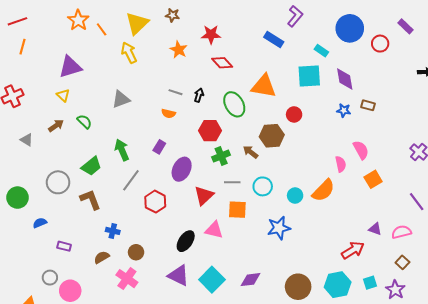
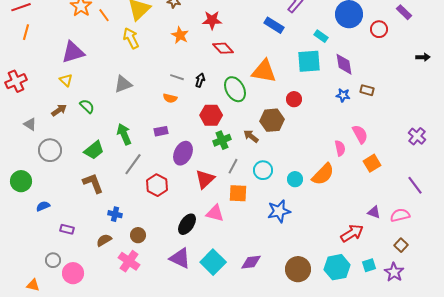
purple rectangle: (159, 147) -> (161, 131), turned 48
gray circle: (58, 182) -> (50, 150), moved
gray line: (232, 182) -> (233, 166), turned -63

